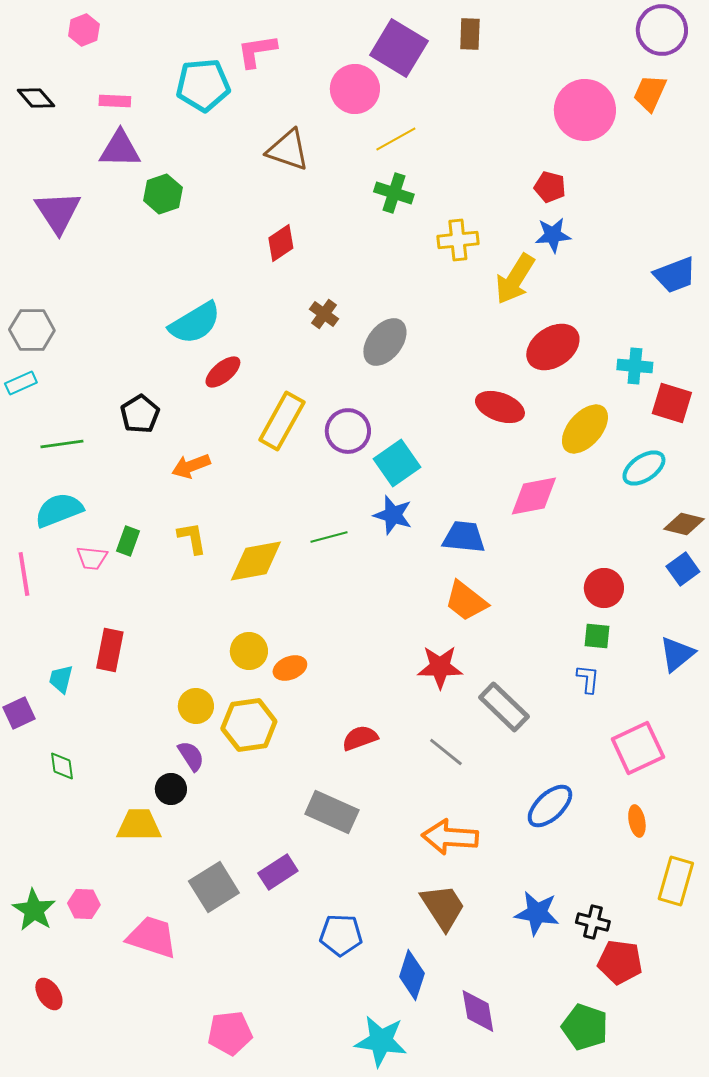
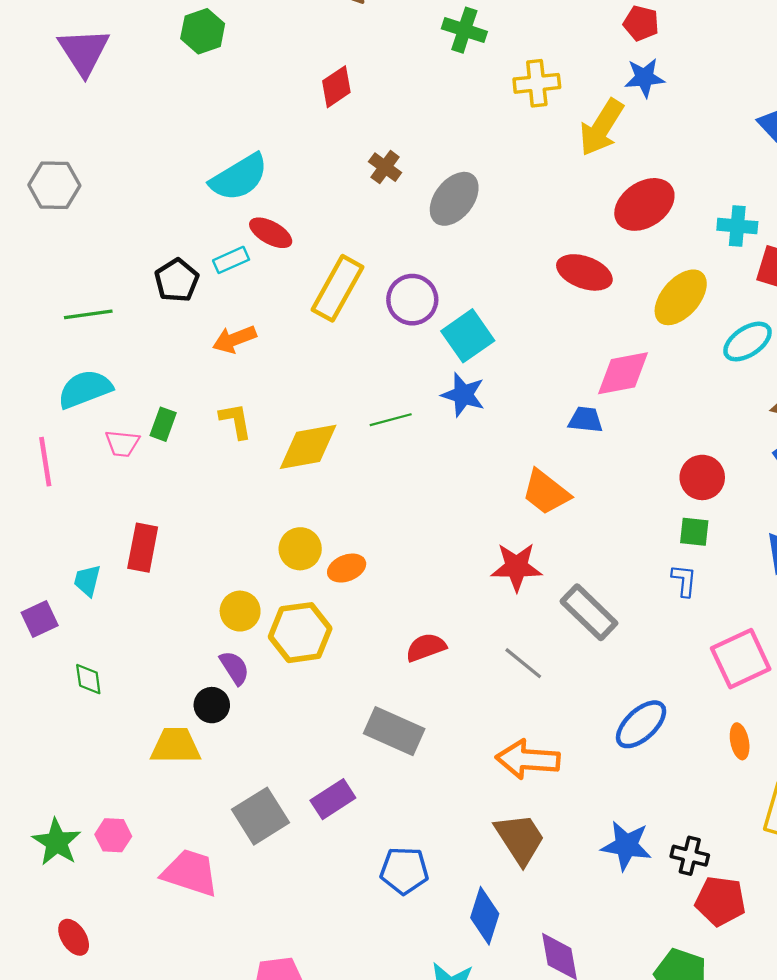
red ellipse: (223, 372) -> (271, 233), turned 69
cyan rectangle: (21, 383) -> (231, 260), moved
blue trapezoid: (464, 537) -> (586, 420), moved, size x0.7

